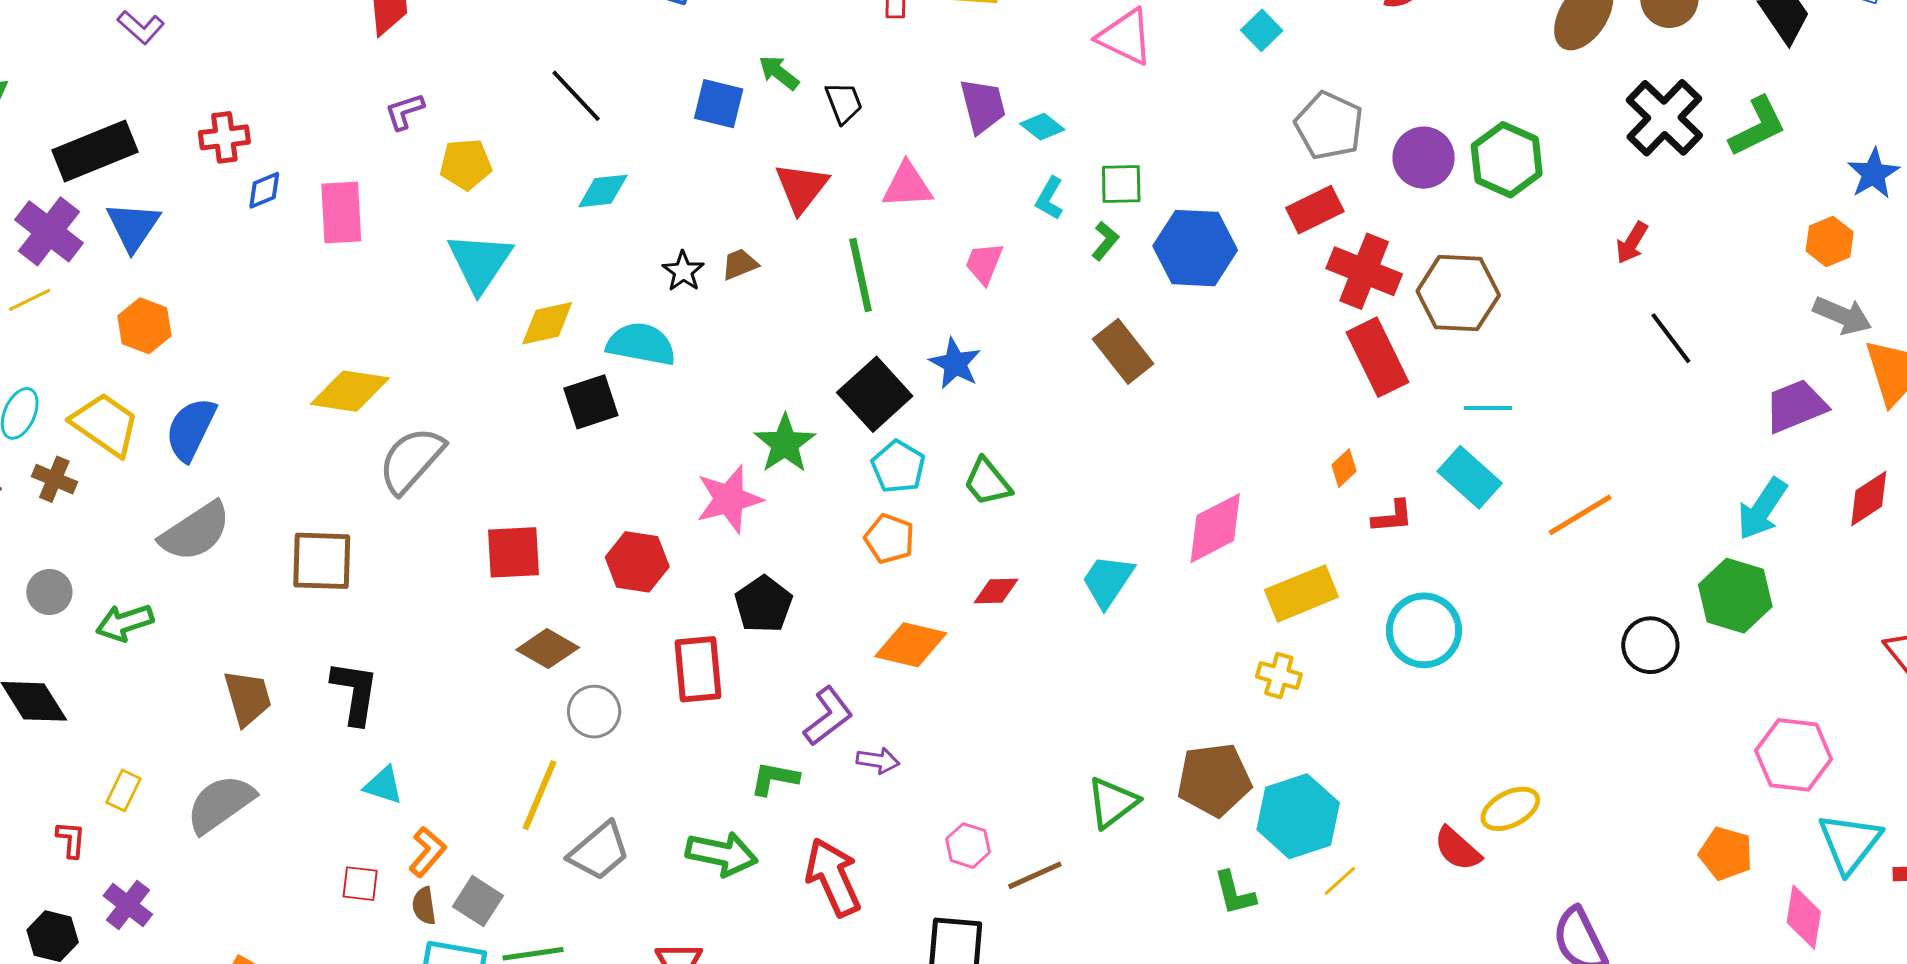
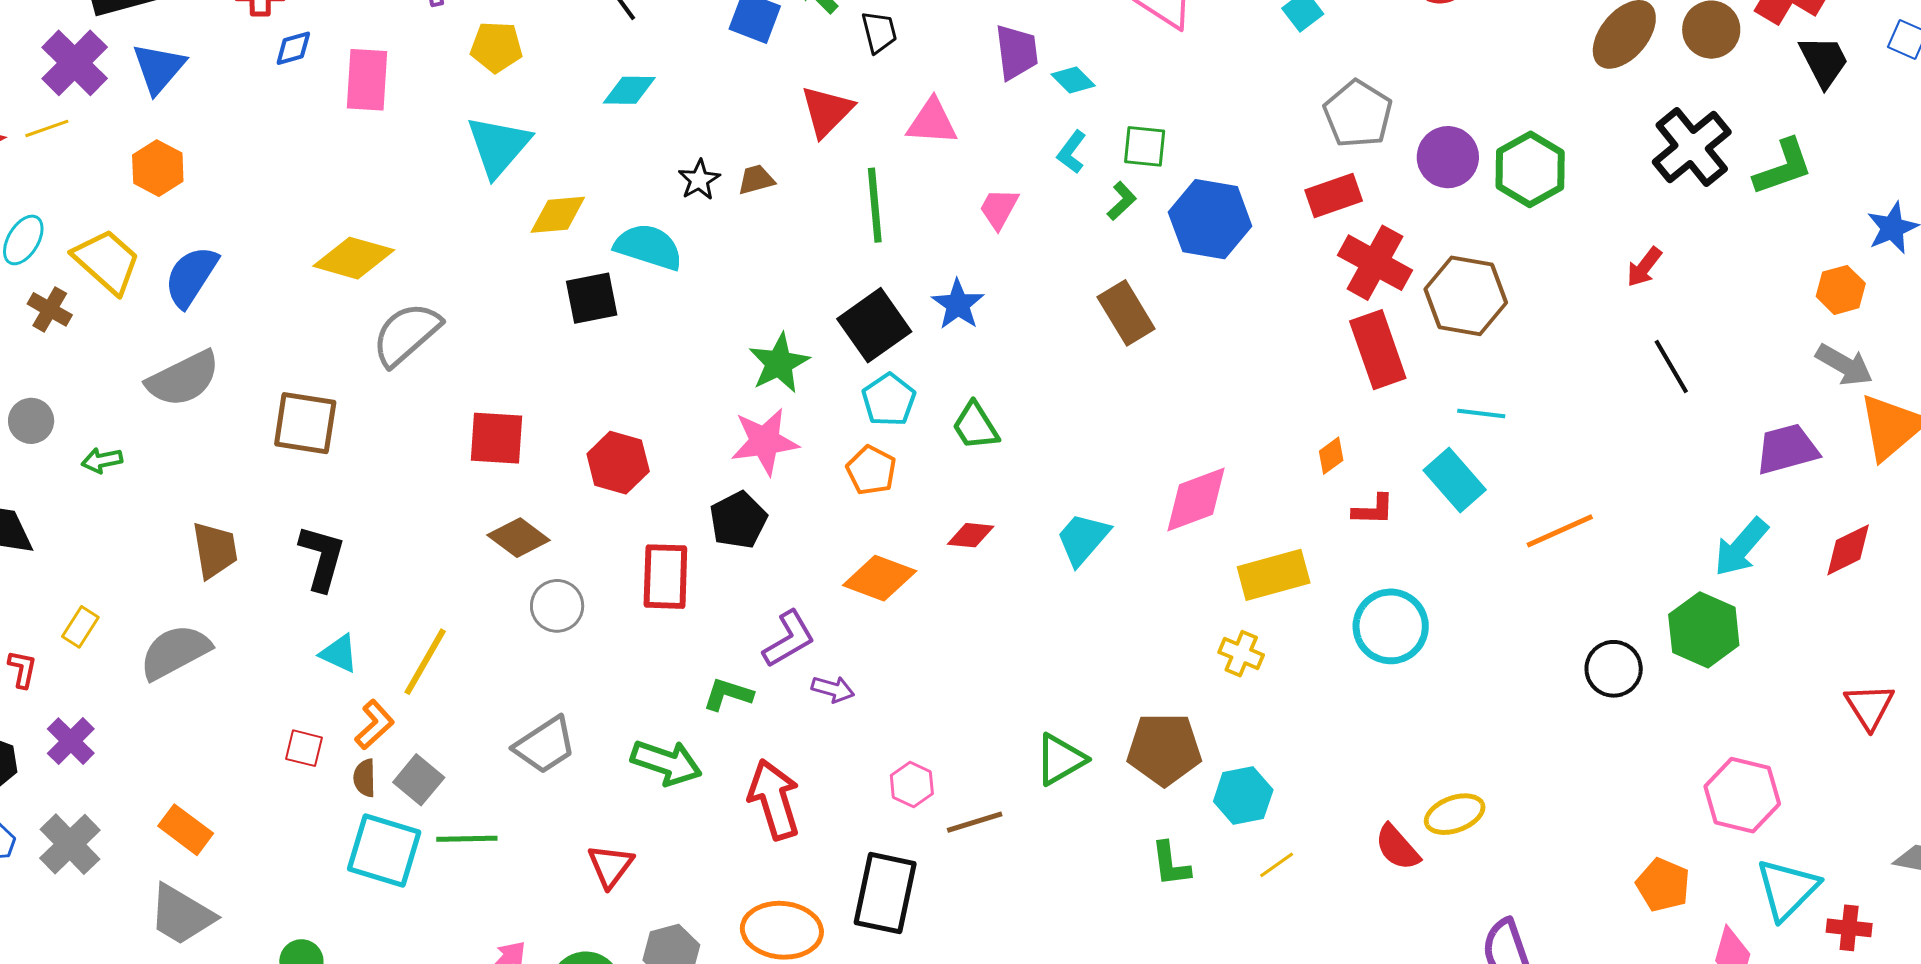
pink star: (729, 499) -> (765, 441), moved
green arrow: (125, 623) -> (102, 460), size x0.7
yellow line: (539, 795) -> (425, 662), moved
cyan hexagon: (1298, 816) -> (1243, 796), size x0.7

